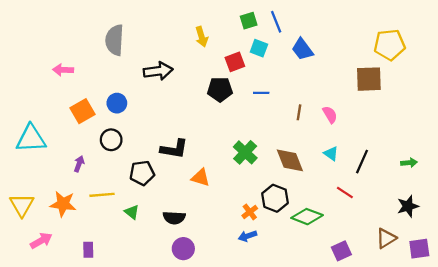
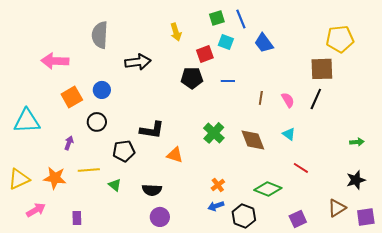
pink arrow: (63, 70) -> (55, 61), size x1.5
black line: (362, 162) -> (316, 99), moved
black hexagon: (275, 198) -> (244, 216), moved
yellow triangle: (22, 205) -> (19, 179), turned 35

